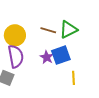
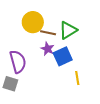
yellow circle: (15, 35) -> (33, 22), moved
purple star: (47, 57) -> (47, 49), moved

